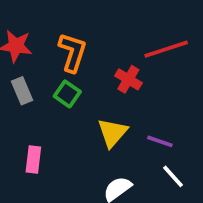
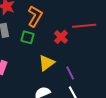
green square: (67, 94) -> (27, 37), turned -32
purple line: (160, 141) -> (70, 73), turned 32

